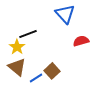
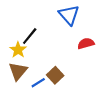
black line: (28, 34) -> (30, 36), turned -30
brown triangle: (17, 67) -> (18, 71), turned 30

